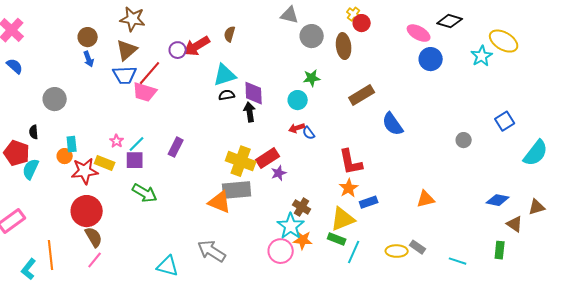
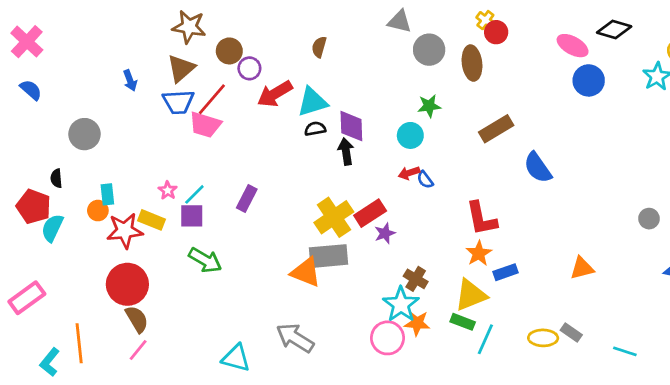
brown circle: (88, 37) -> (229, 51), moved
red arrow: (197, 46) -> (275, 94), moved
gray circle: (464, 140) -> (649, 219), moved
yellow cross: (241, 161) -> (334, 217), turned 36

